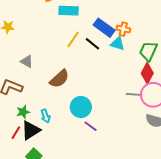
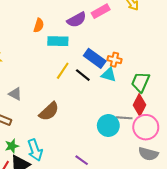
gray line: (134, 94) -> (124, 118), moved
cyan circle: (81, 107) -> (108, 125), moved
cyan arrow: (45, 116) -> (35, 150), size x1.5

